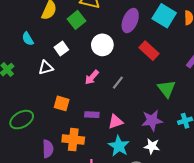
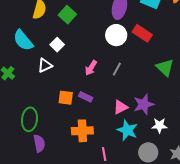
cyan semicircle: (28, 39) -> (23, 40), size x1.6
white circle: (102, 45) -> (116, 35), moved
purple rectangle: (92, 115) -> (86, 97), moved, turned 32
green ellipse: (22, 120) -> (29, 119), turned -45
purple star: (152, 120) -> (144, 104), moved
purple semicircle: (48, 149) -> (39, 143), moved

